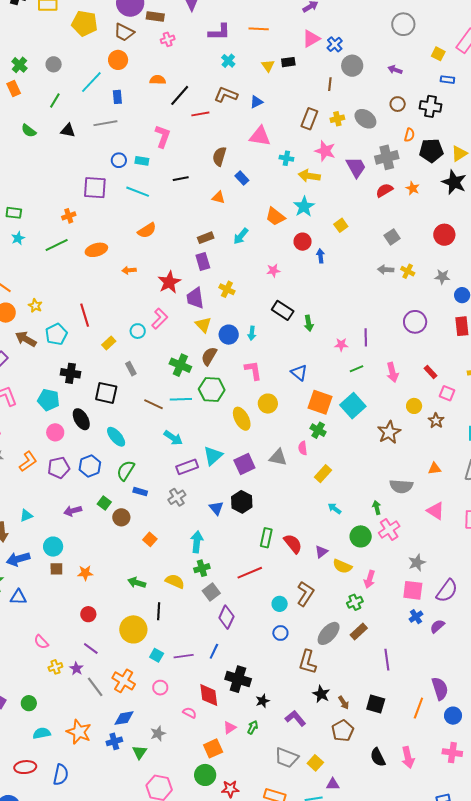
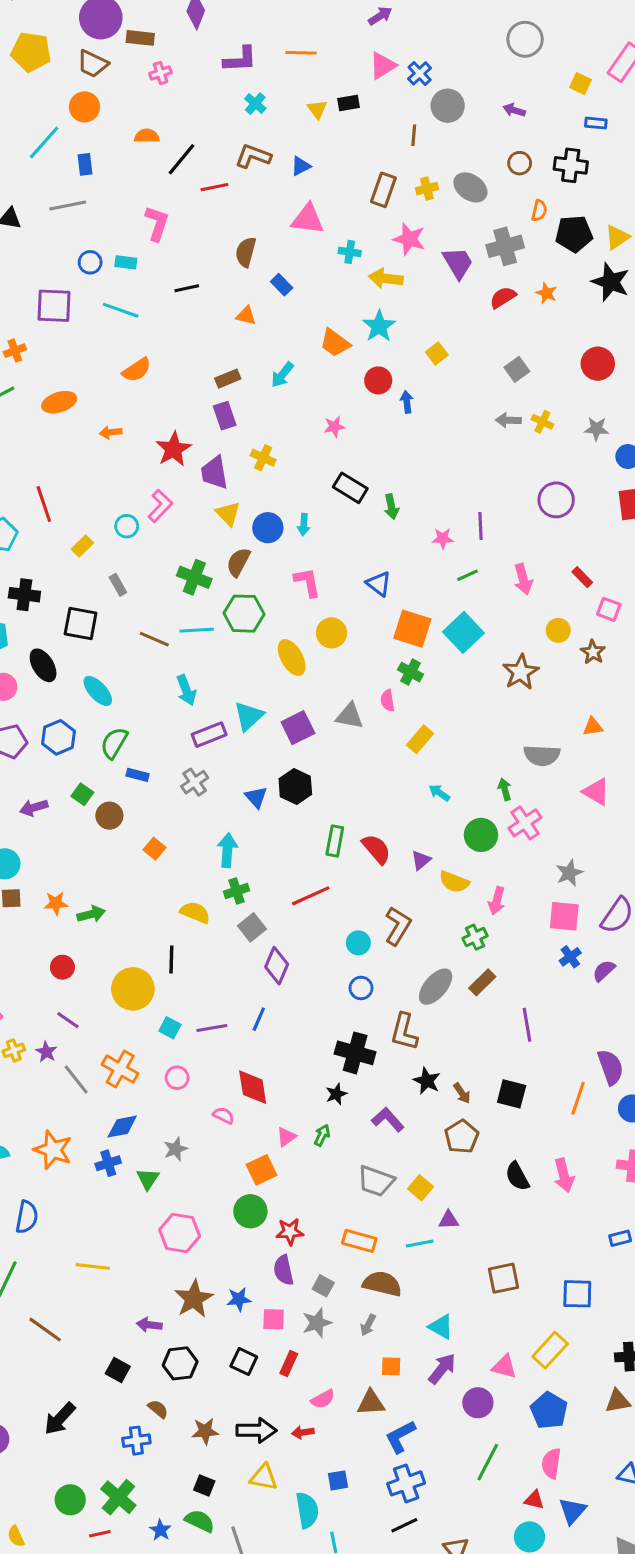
cyan arrow: (173, 438) -> (186, 690), turned 36
green arrow: (137, 583) -> (91, 914), moved, turned 150
black cross: (238, 679) -> (355, 1053), moved

